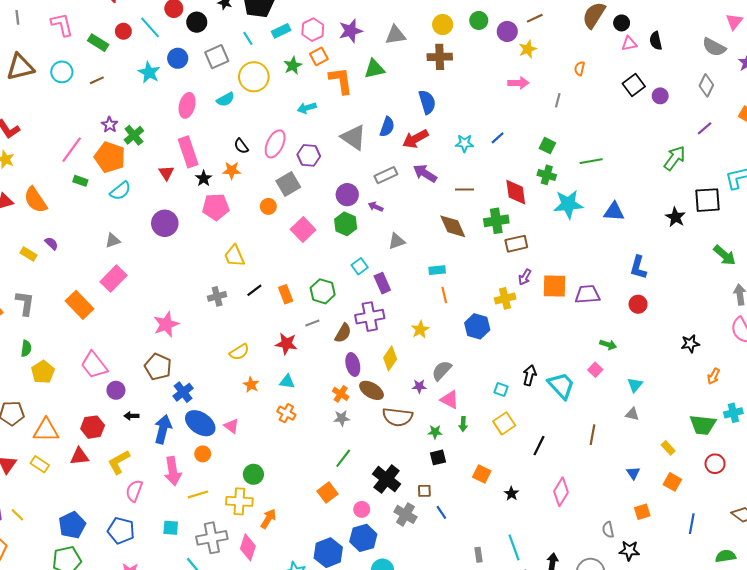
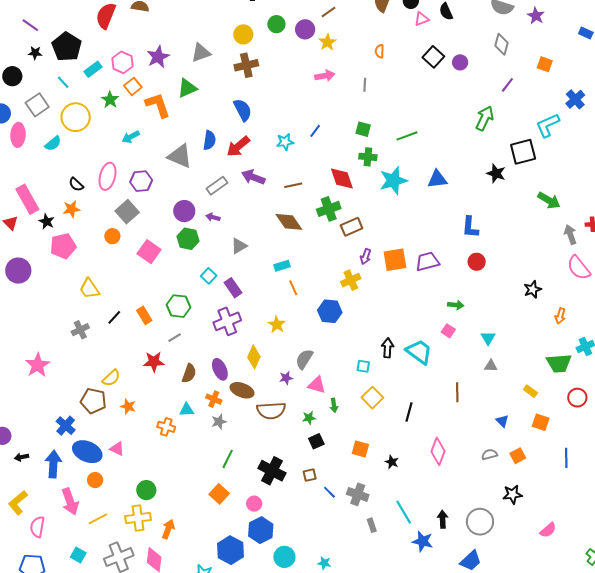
pink ellipse: (187, 105) -> (18, 135), moved
brown semicircle: (343, 333) -> (189, 373), moved
brown pentagon: (158, 367) -> (93, 401), moved
cyan triangle: (287, 382) -> (187, 410), moved
gray cross: (405, 514) -> (358, 494), moved
cyan square: (171, 528) -> (78, 555), turned 35
gray semicircle: (608, 530) -> (489, 454), moved, turned 98

